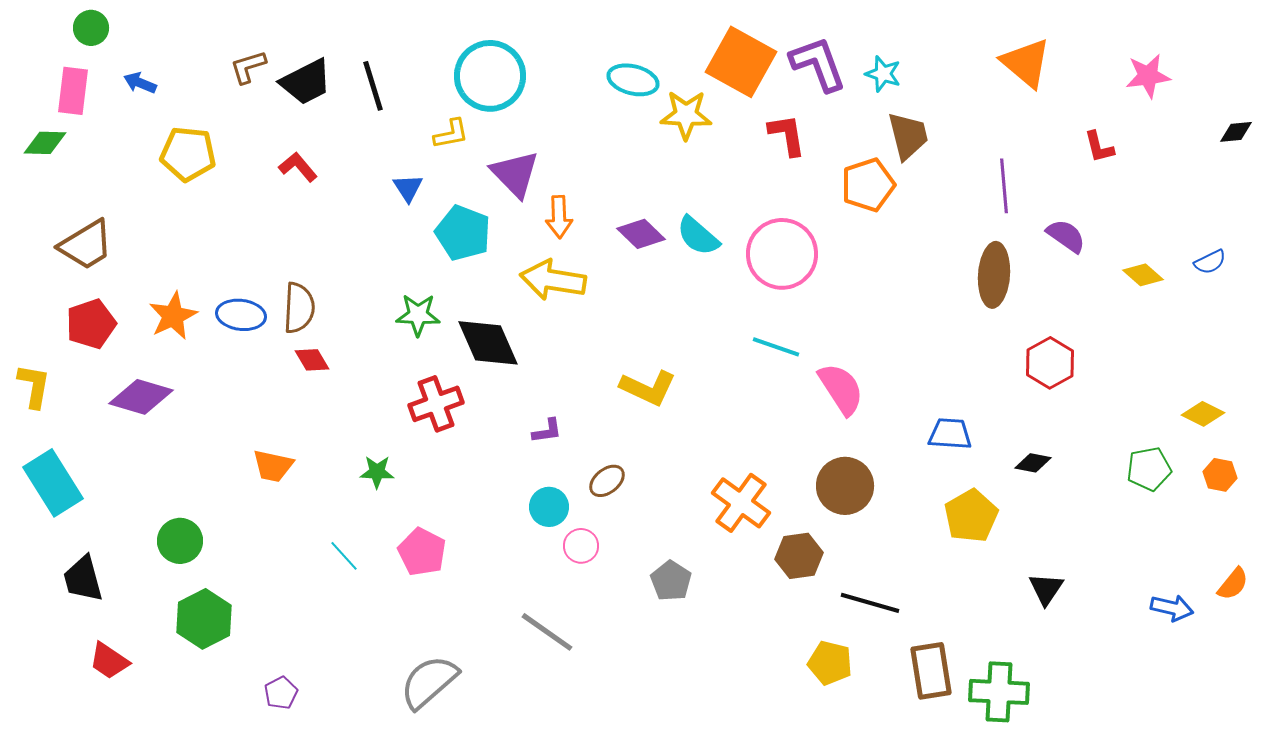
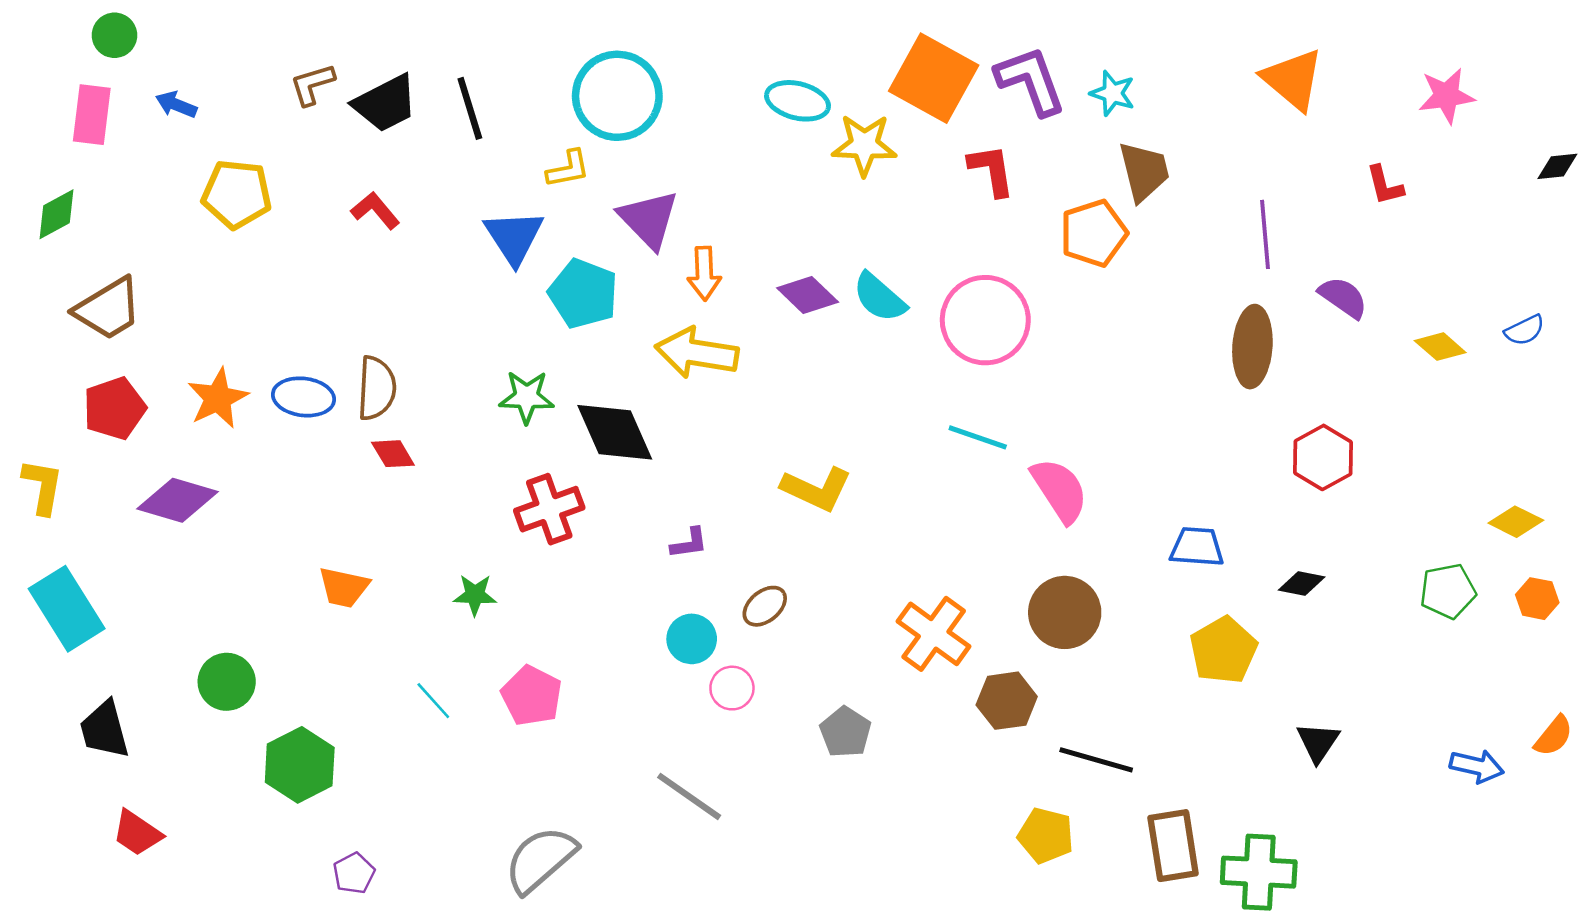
green diamond: (45, 143) -> (57, 214), moved, turned -30
blue triangle: (408, 188) -> (514, 237), size x1.6
green hexagon: (204, 619) -> (300, 765), moved

